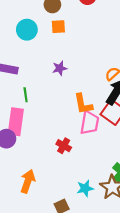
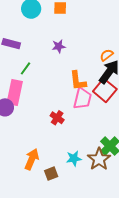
green line: (26, 95) -> (25, 68), turned 40
orange arrow: (28, 181) -> (32, 159), moved

